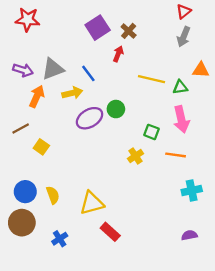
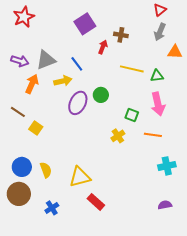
red star: (28, 20) -> (24, 17), turned -30
brown cross: (129, 31) -> (121, 35), moved, turned -32
orange triangle: (201, 70) -> (175, 52), moved
purple ellipse: (90, 118) -> (78, 103), turned -35
brown line: (21, 129) -> (18, 112), turned 63

